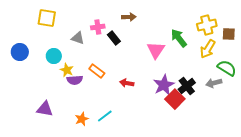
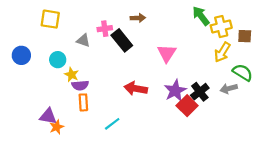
black rectangle: (114, 38) -> (122, 40), size x1.5
green arrow: (179, 38) -> (201, 16), moved
orange rectangle: (97, 71) -> (83, 102), moved, turned 49
red arrow: (127, 83) -> (136, 88), size x1.5
orange star: (82, 119) -> (57, 127), moved

